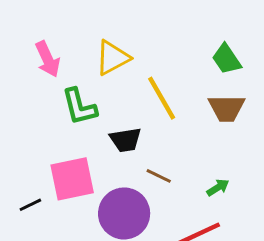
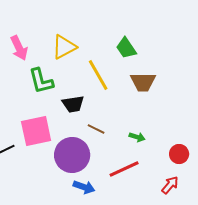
green trapezoid: (227, 59) -> (126, 48), moved
green arrow: (218, 188) -> (137, 137), turned 49

